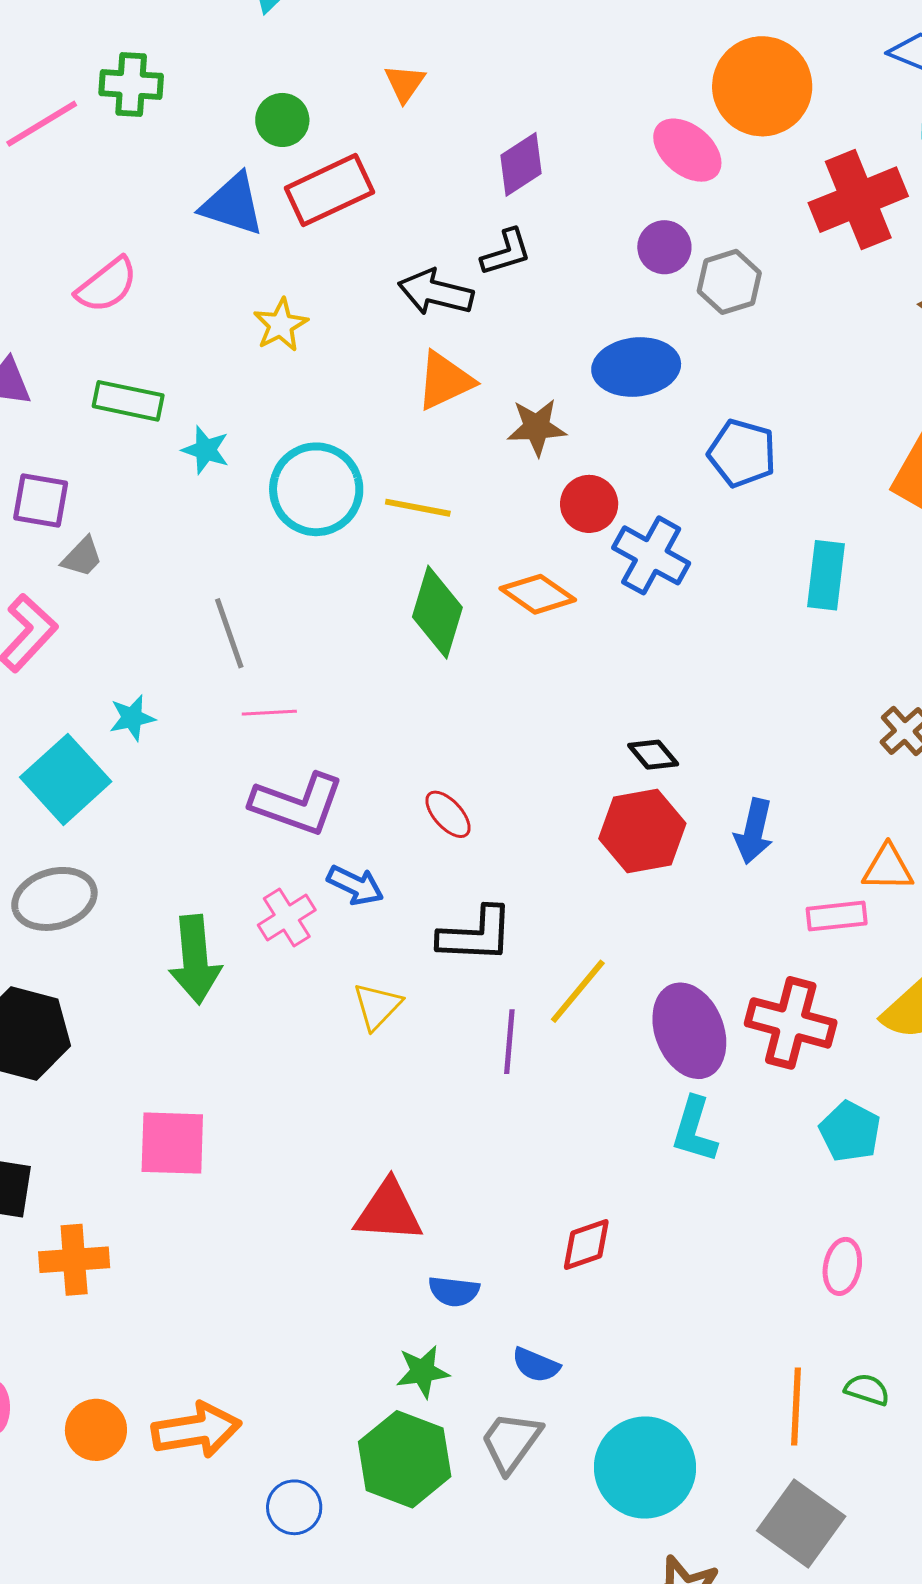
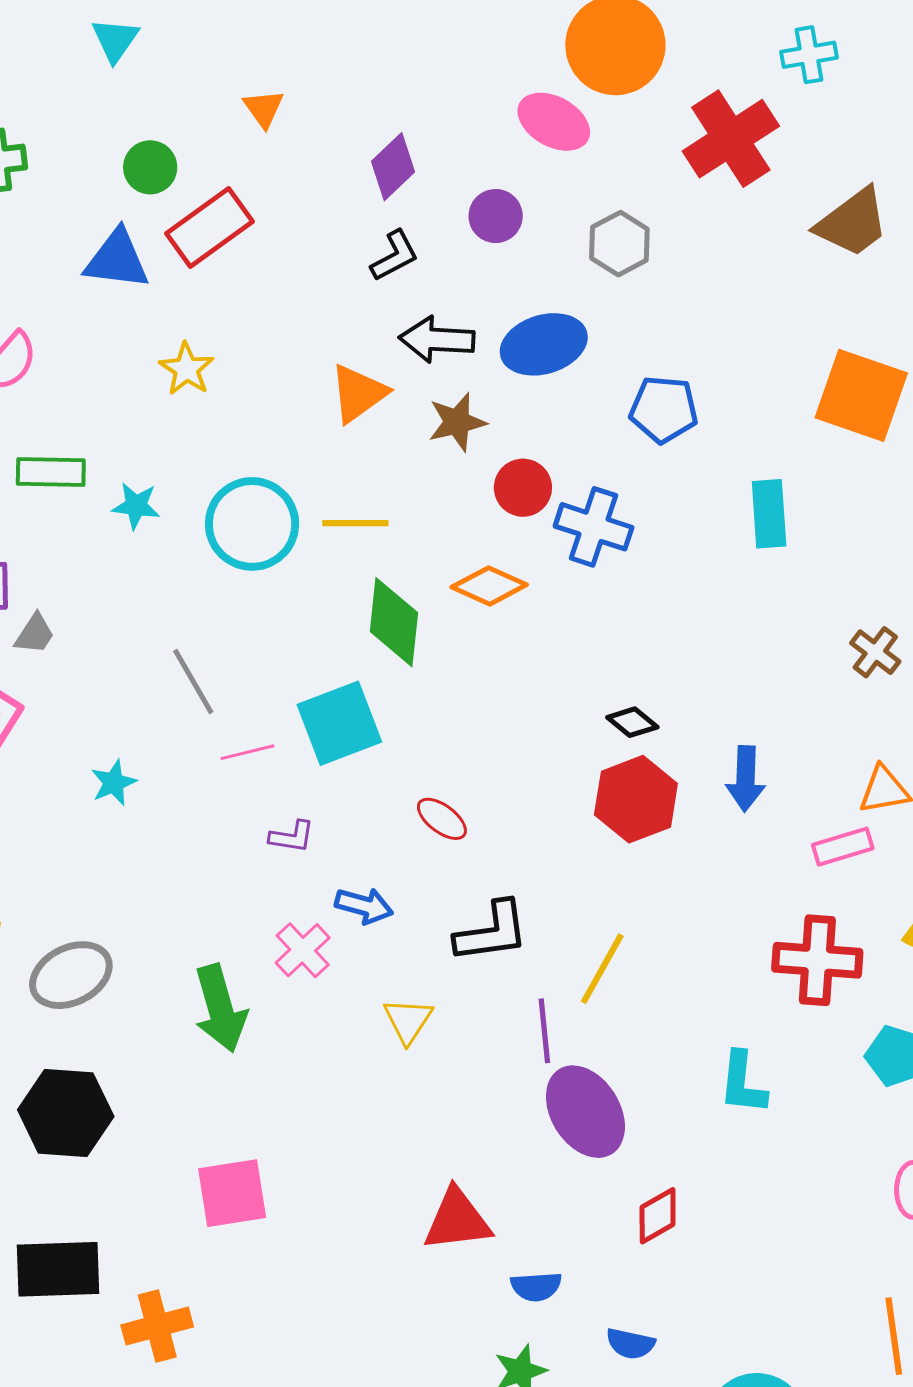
purple circle: (664, 247) -> (496, 216), moved
black arrow: (436, 292) -> (437, 339), moved
cyan square: (66, 779) -> (339, 723), moved, turned 32
purple L-shape: (297, 804) -> (292, 837), size x0.5
purple ellipse: (689, 1031) -> (585, 1112), moved

